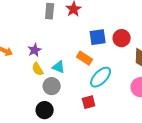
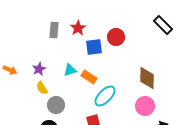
blue square: (98, 37) -> (94, 47), moved
red circle: (122, 38) -> (116, 37), moved
cyan triangle: (59, 67) -> (70, 70), moved, turned -40

